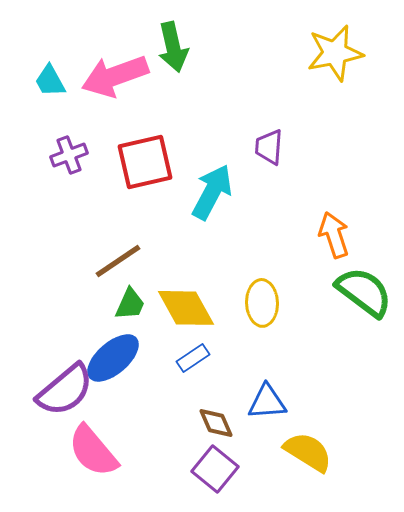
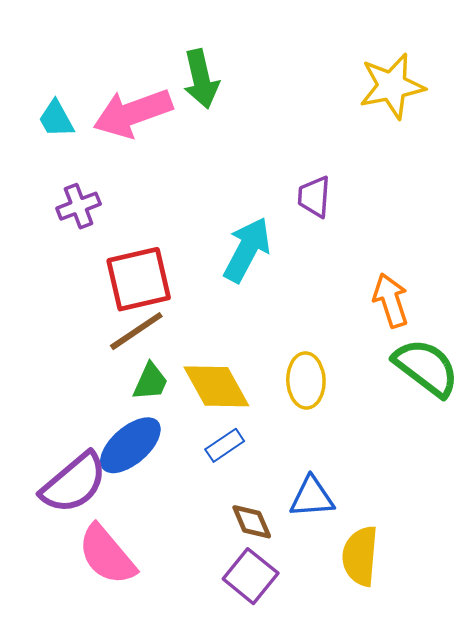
red square: (145, 162) -> (139, 279), moved
yellow semicircle: (308, 452) -> (360, 556), turned -117

